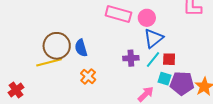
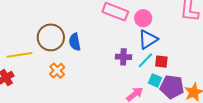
yellow line: (49, 62) -> (19, 55), moved
orange cross: (88, 76) -> (57, 71), moved

